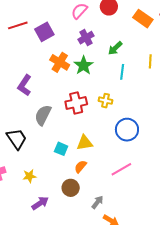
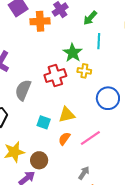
orange cross: (60, 62) -> (40, 21), moved, turned -30
green star: (84, 65) -> (73, 53), moved
pink line: (121, 169) -> (90, 138), moved
yellow star: (29, 176) -> (14, 152), size x1.5
brown circle: (71, 188) -> (39, 160), moved

